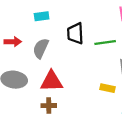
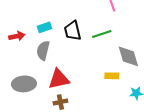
cyan rectangle: (42, 16) -> (45, 27), moved
red arrow: (13, 42) -> (17, 36), moved

